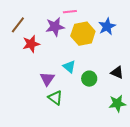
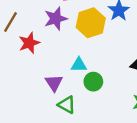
cyan triangle: (69, 67) -> (79, 65), turned -32
green circle: (89, 79) -> (93, 82), moved

